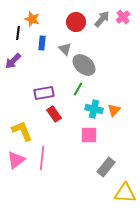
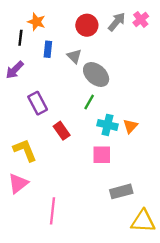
purple rectangle: (44, 93) -> (38, 103), moved, turned 72
pink line: (42, 158) -> (52, 211), moved
gray rectangle: (106, 167) -> (121, 191), turned 36

